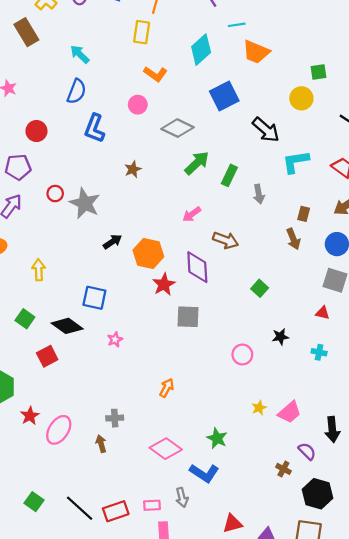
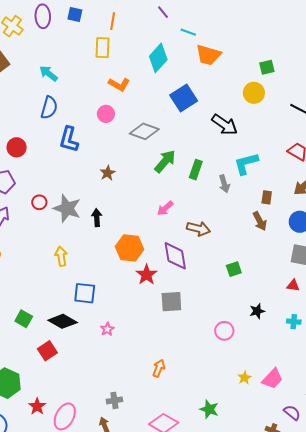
cyan line: (237, 25) -> (188, 32), turned 35
cyan L-shape: (296, 162) -> (246, 164), moved
black arrow: (112, 242) -> (97, 218), moved, turned -54
yellow arrow: (39, 270) -> (61, 256), moved
green square: (260, 288) -> (234, 269), turned 35

